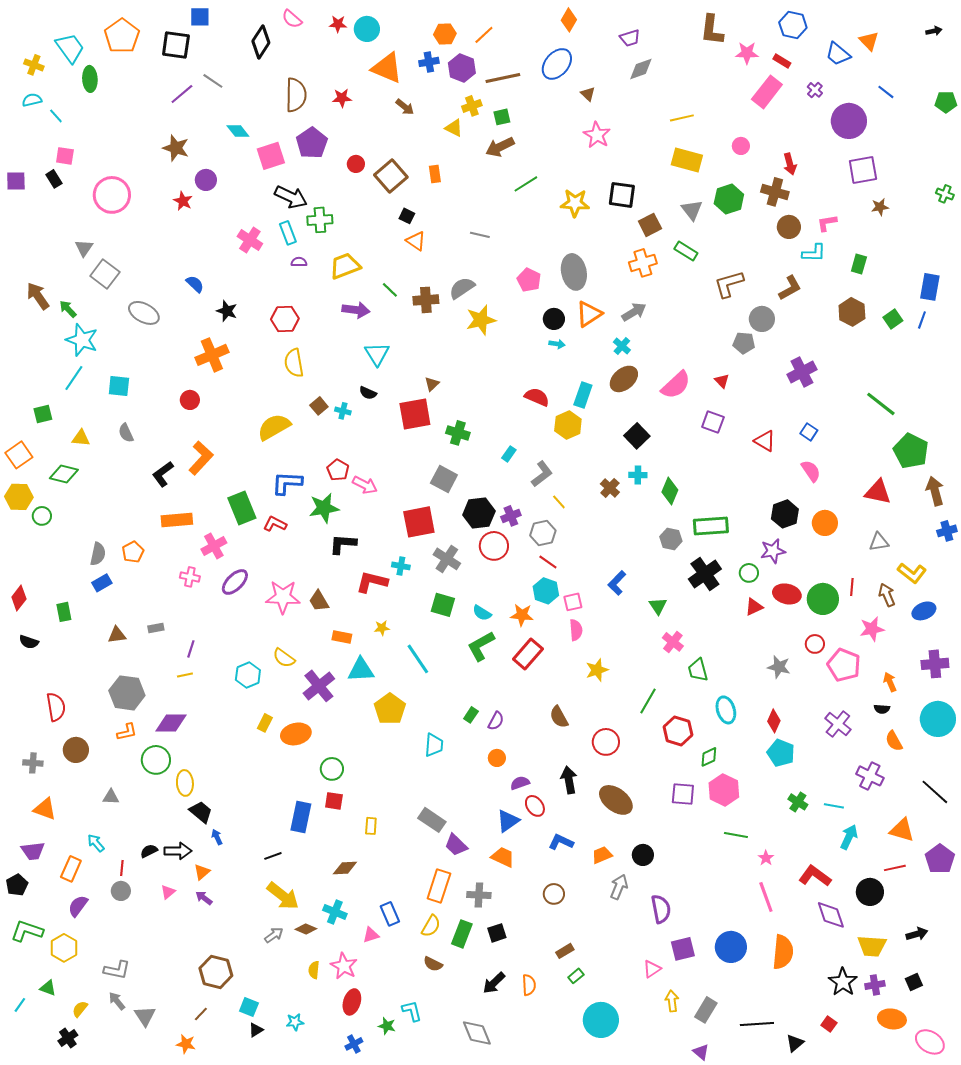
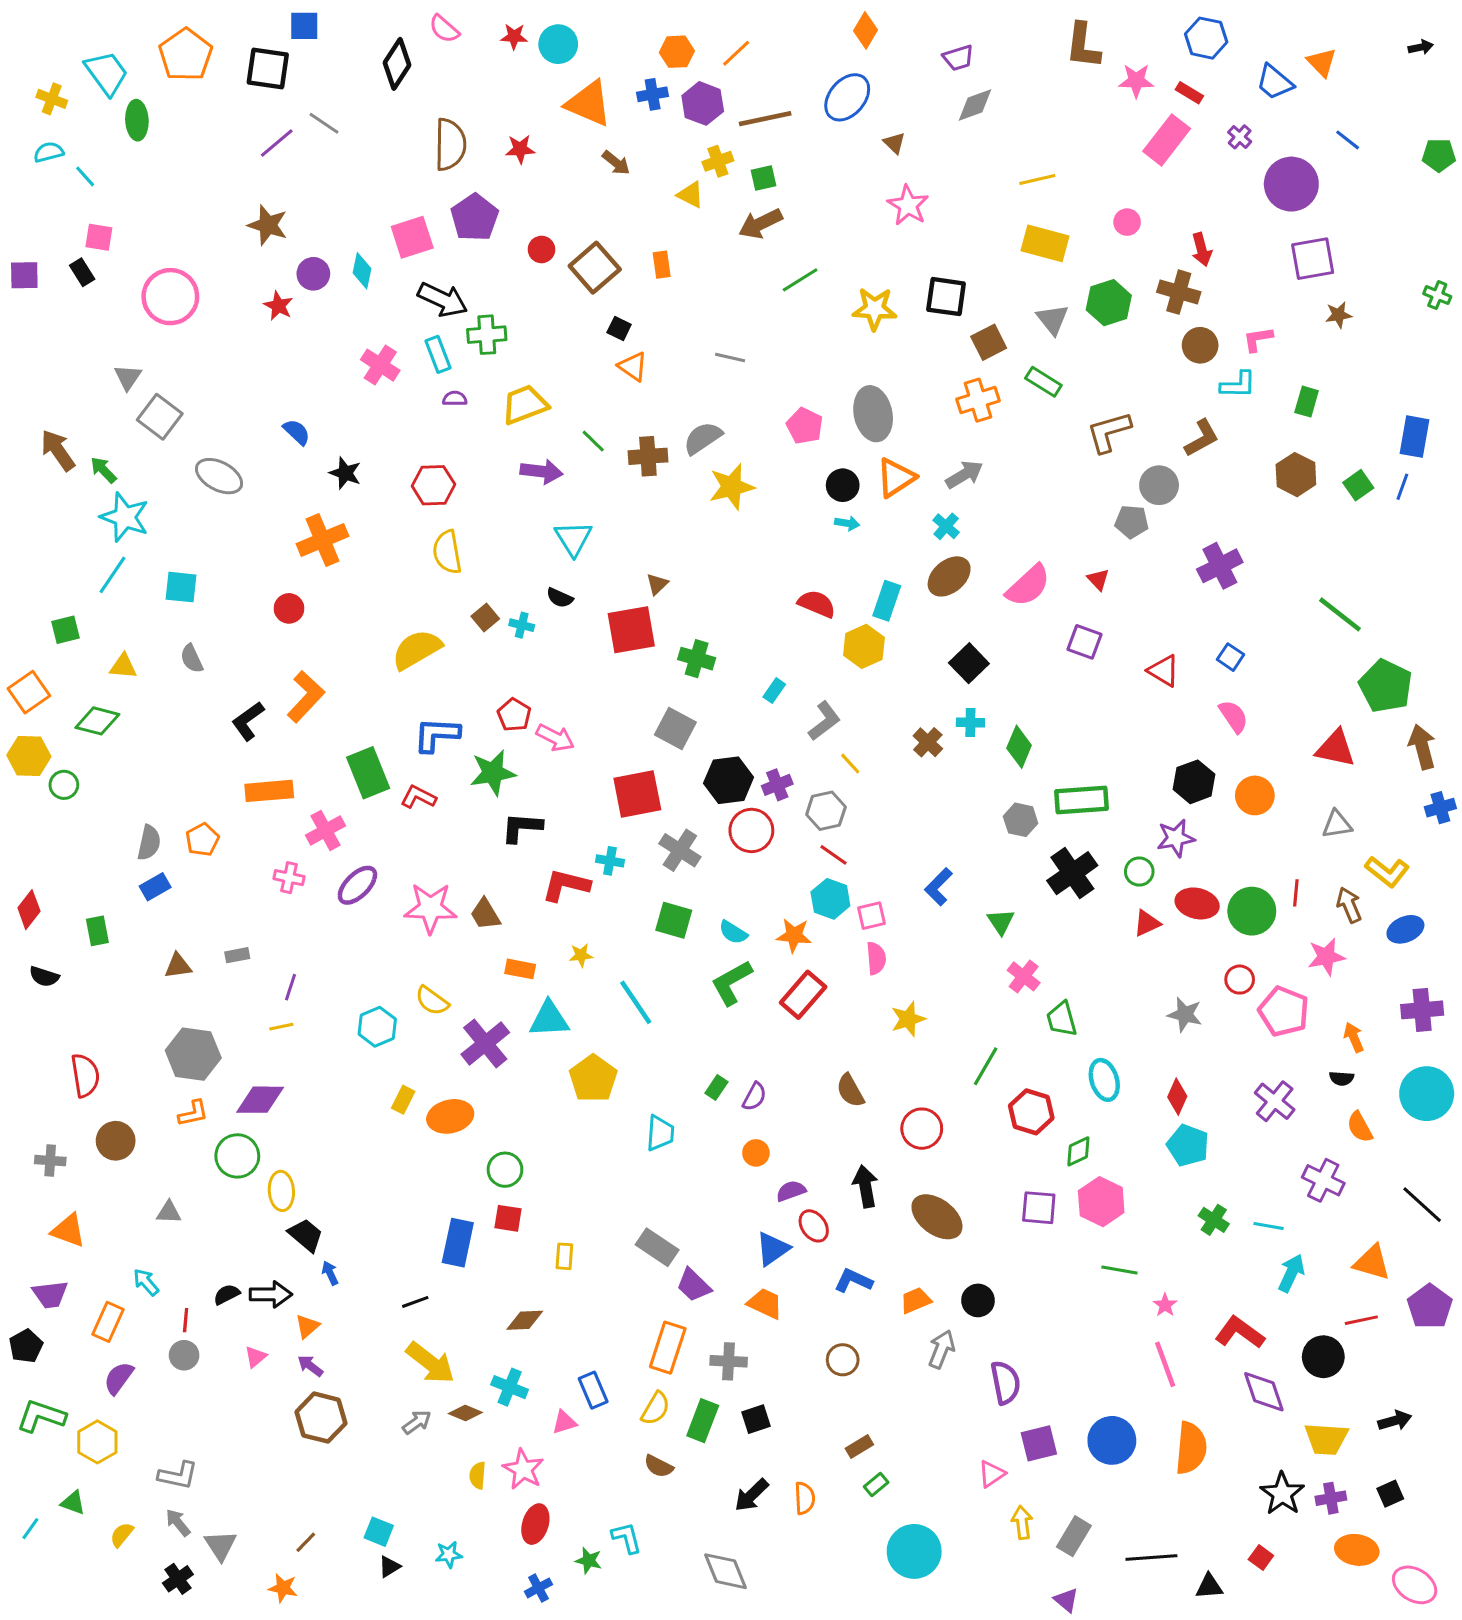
cyan diamond: (238, 131) -> (362, 271), moved, turned 50
brown hexagon: (216, 972) -> (321, 1418), moved
black cross: (68, 1038) -> (178, 1579), moved
black triangle: (795, 1043) -> (1209, 1586), turned 36

